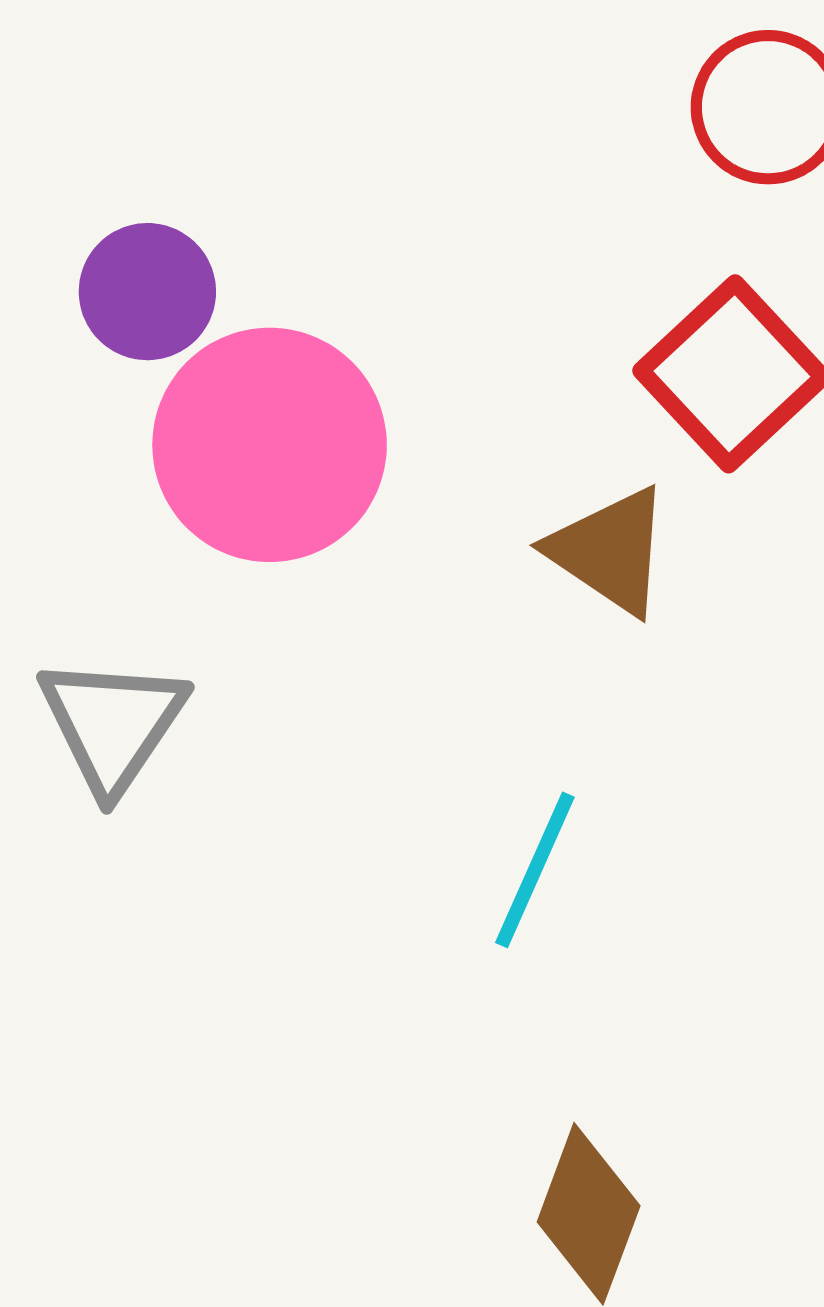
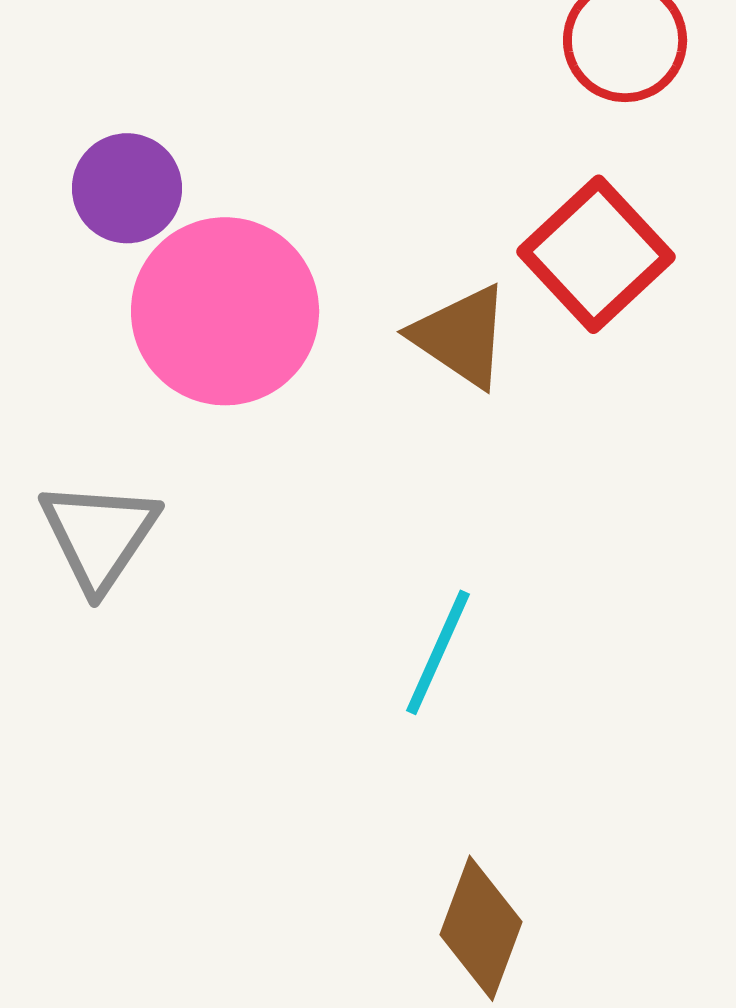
brown triangle: (610, 551) -> (461, 336), moved

